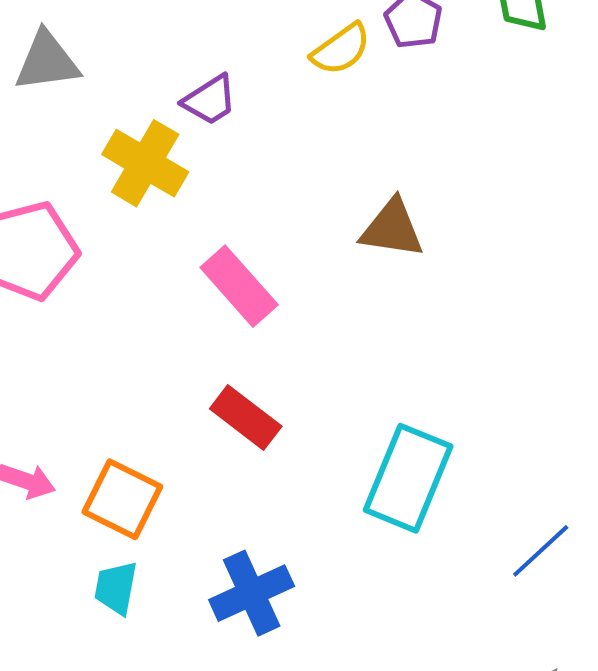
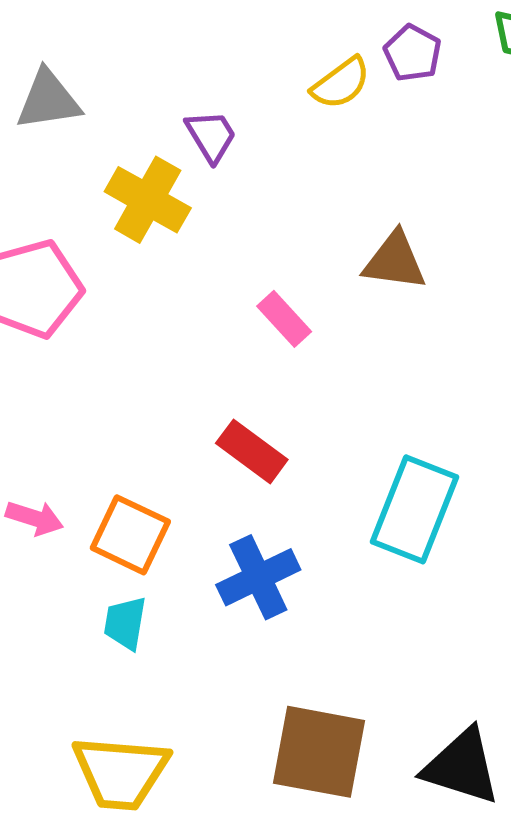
purple trapezoid: (210, 100) -> (211, 136), turned -88
pink rectangle: (239, 286) -> (284, 319), moved, size x0.7
blue cross: (252, 593) -> (258, 577), moved

